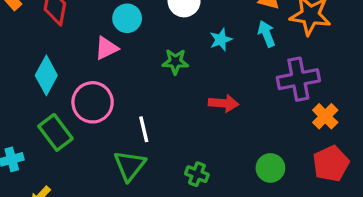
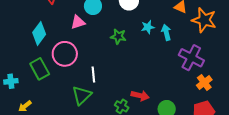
cyan arrow: (266, 34) -> (166, 32), moved
purple cross: (298, 79) -> (191, 58), turned 30
red arrow: (223, 103) -> (140, 96), moved

